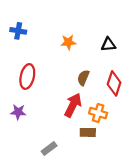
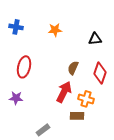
orange star: (68, 42) -> (55, 30), moved

